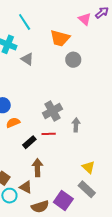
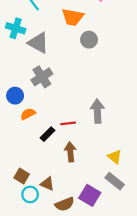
gray triangle: (27, 59) -> (38, 43), size x1.5
gray cross: (52, 111) -> (42, 77), moved
gray arrow: (76, 125) -> (97, 111), size x1.5
brown arrow: (37, 167) -> (70, 152), moved

